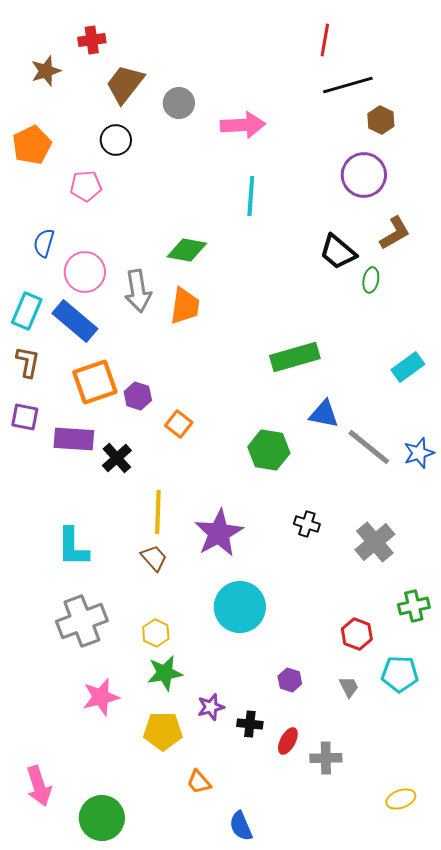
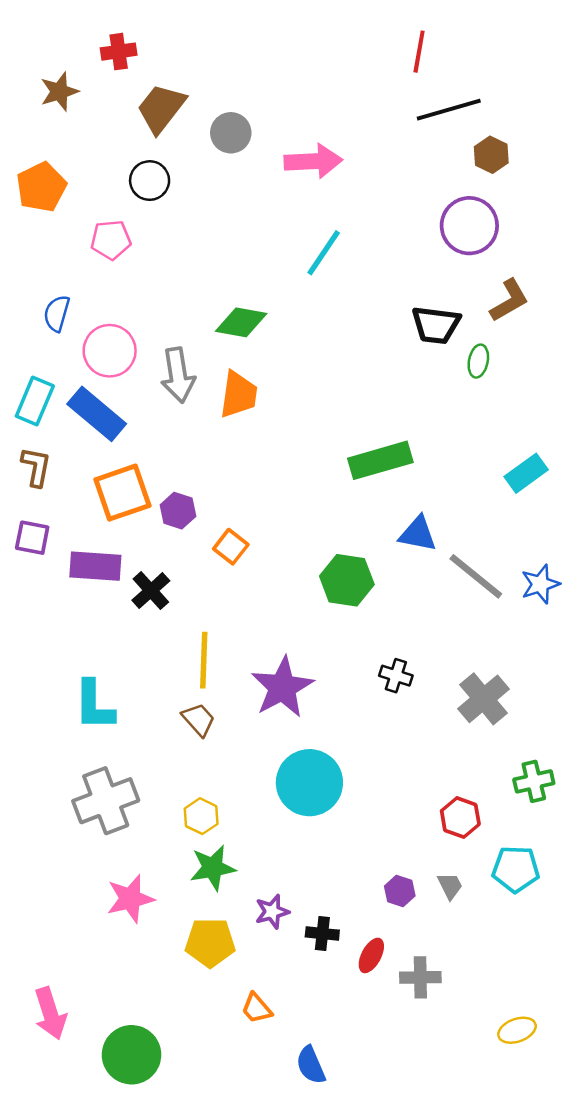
cyan line: (251, 196) -> (324, 253), turned 30
black trapezoid: (338, 252) -> (436, 325), turned -33
purple hexagon: (290, 680) -> (400, 891), moved

